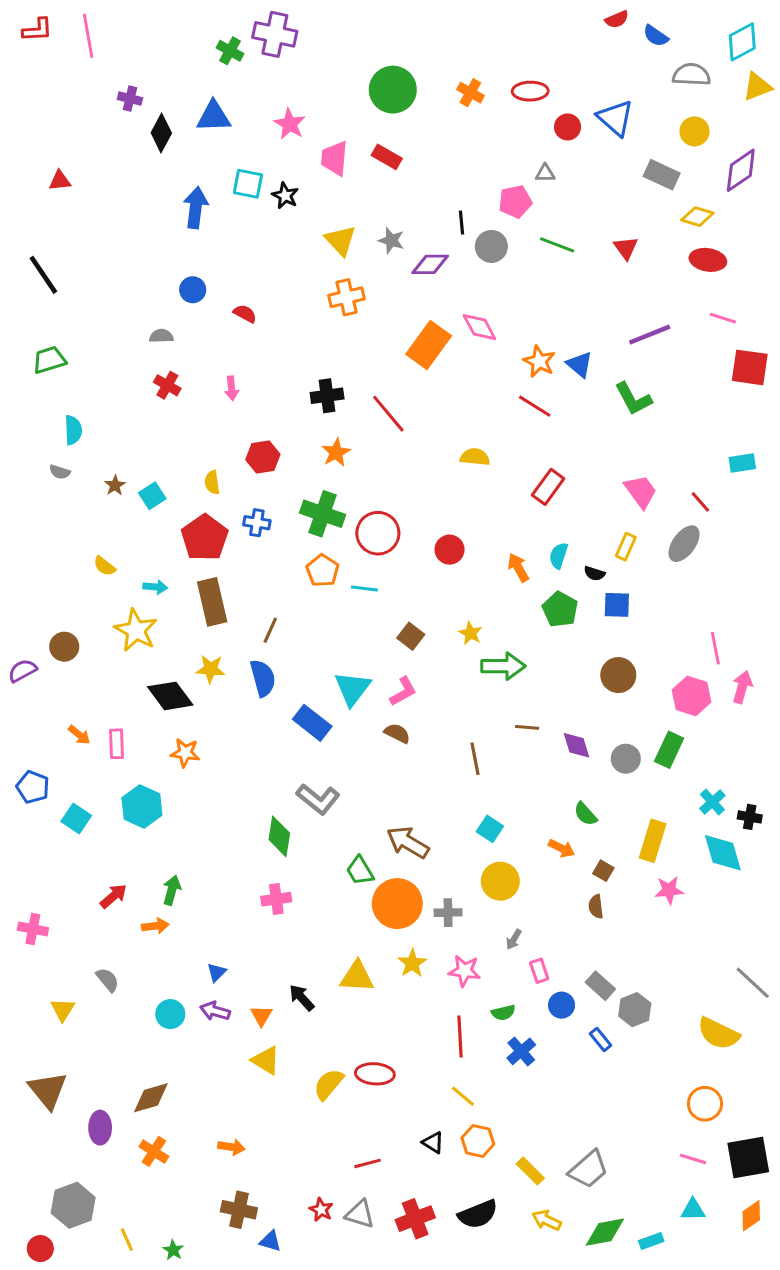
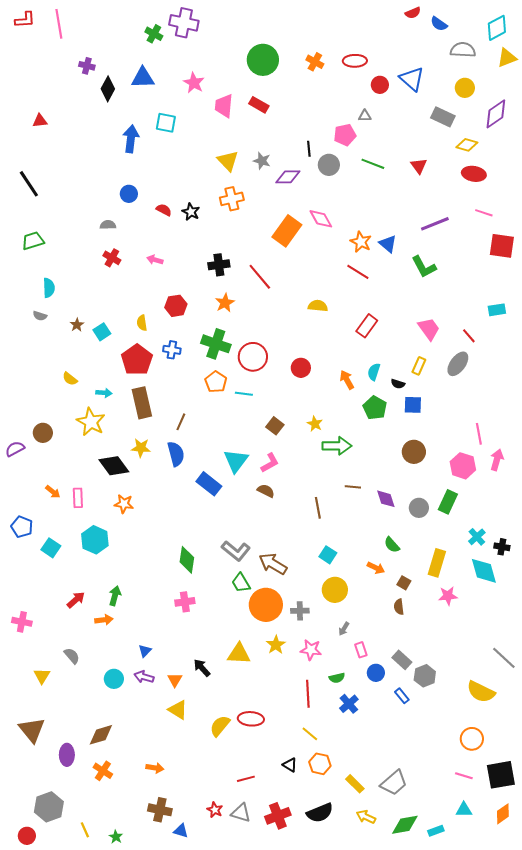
black star: (285, 196) -> (191, 212), moved
pink arrow: (231, 388) -> (155, 260), turned 112
gray L-shape: (318, 799) -> (236, 551), moved

